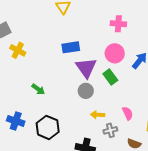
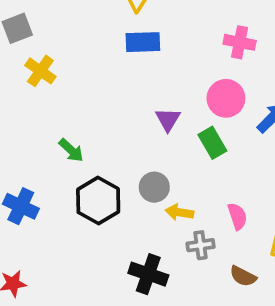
blue rectangle: (71, 47) -> (143, 42), moved
purple triangle: (86, 68) -> (168, 119), size x0.6
gray circle: (86, 91) -> (154, 187), moved
black hexagon: (48, 127) -> (98, 201), moved

